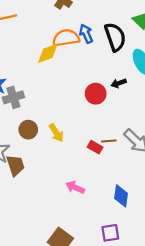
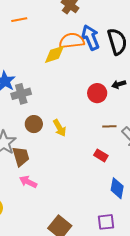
blue arrow: (86, 34) -> (90, 38), size x1.4
brown line: (109, 141) -> (109, 126), moved
red rectangle: (95, 147) -> (101, 155), moved
pink arrow: (75, 187) -> (28, 182), moved

